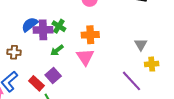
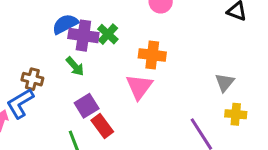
green arrow: (57, 50) -> (75, 66), moved, turned -104
brown cross: (14, 52) -> (32, 79), moved
red rectangle: (36, 83) -> (102, 126), moved

